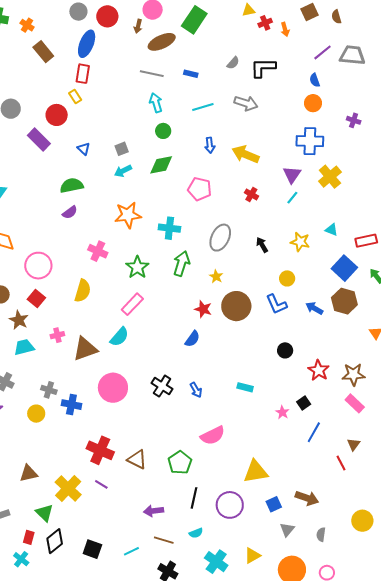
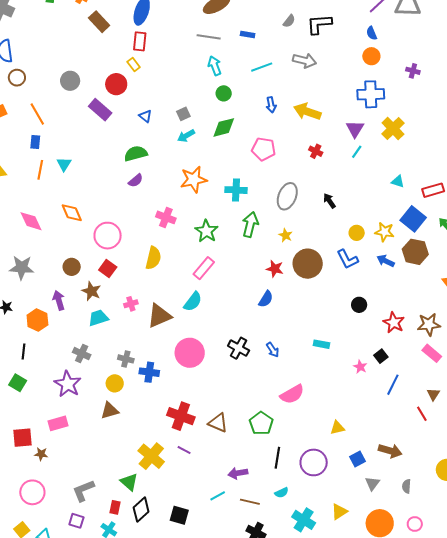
yellow star: (300, 242) -> (385, 232), moved
yellow triangle: (256, 472) -> (337, 428), size x0.6
brown triangle: (29, 473) -> (110, 411), moved
cyan line: (131, 551) -> (218, 496), moved

